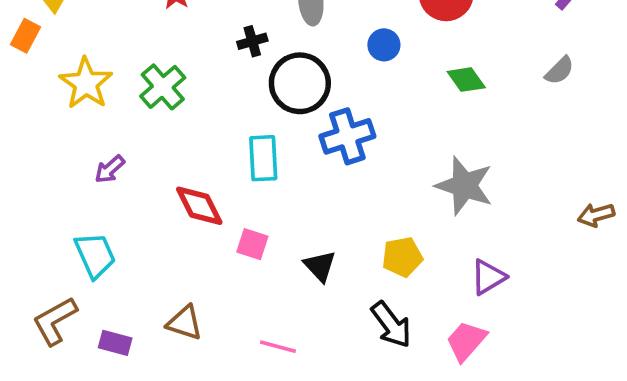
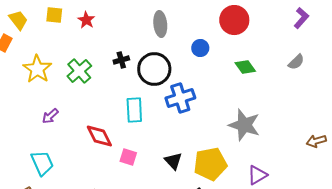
black cross: (252, 41) -> (121, 60), moved
yellow pentagon: (402, 257) -> (210, 164), size x1.5
black triangle: (320, 266) -> (173, 161), moved

